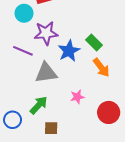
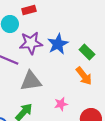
green rectangle: (94, 42) -> (87, 52), moved
blue star: (69, 51) -> (58, 44), moved

